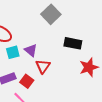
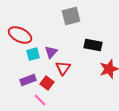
gray square: (51, 14) -> (71, 16), turned 30
purple triangle: (31, 50) -> (51, 52), turned 32

